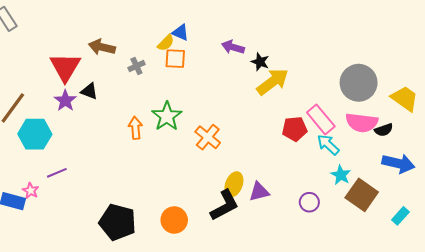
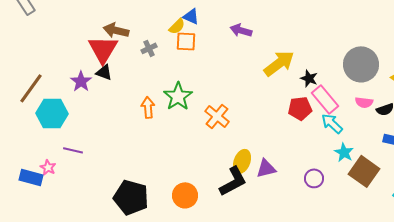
black star: (260, 62) -> (309, 78), moved
red triangle: (65, 67) -> (103, 49), moved
pink semicircle: (362, 123) -> (364, 102), size x0.6
purple line: (57, 173) -> (73, 150), turned 36

